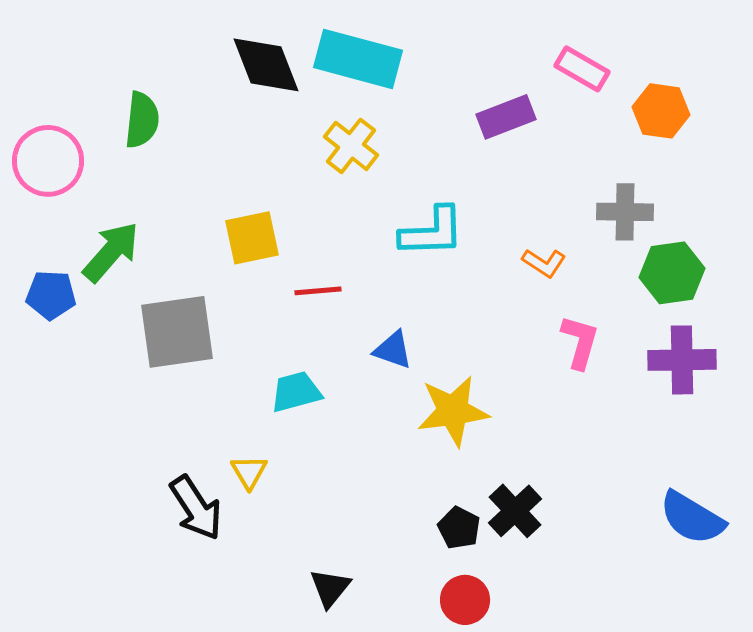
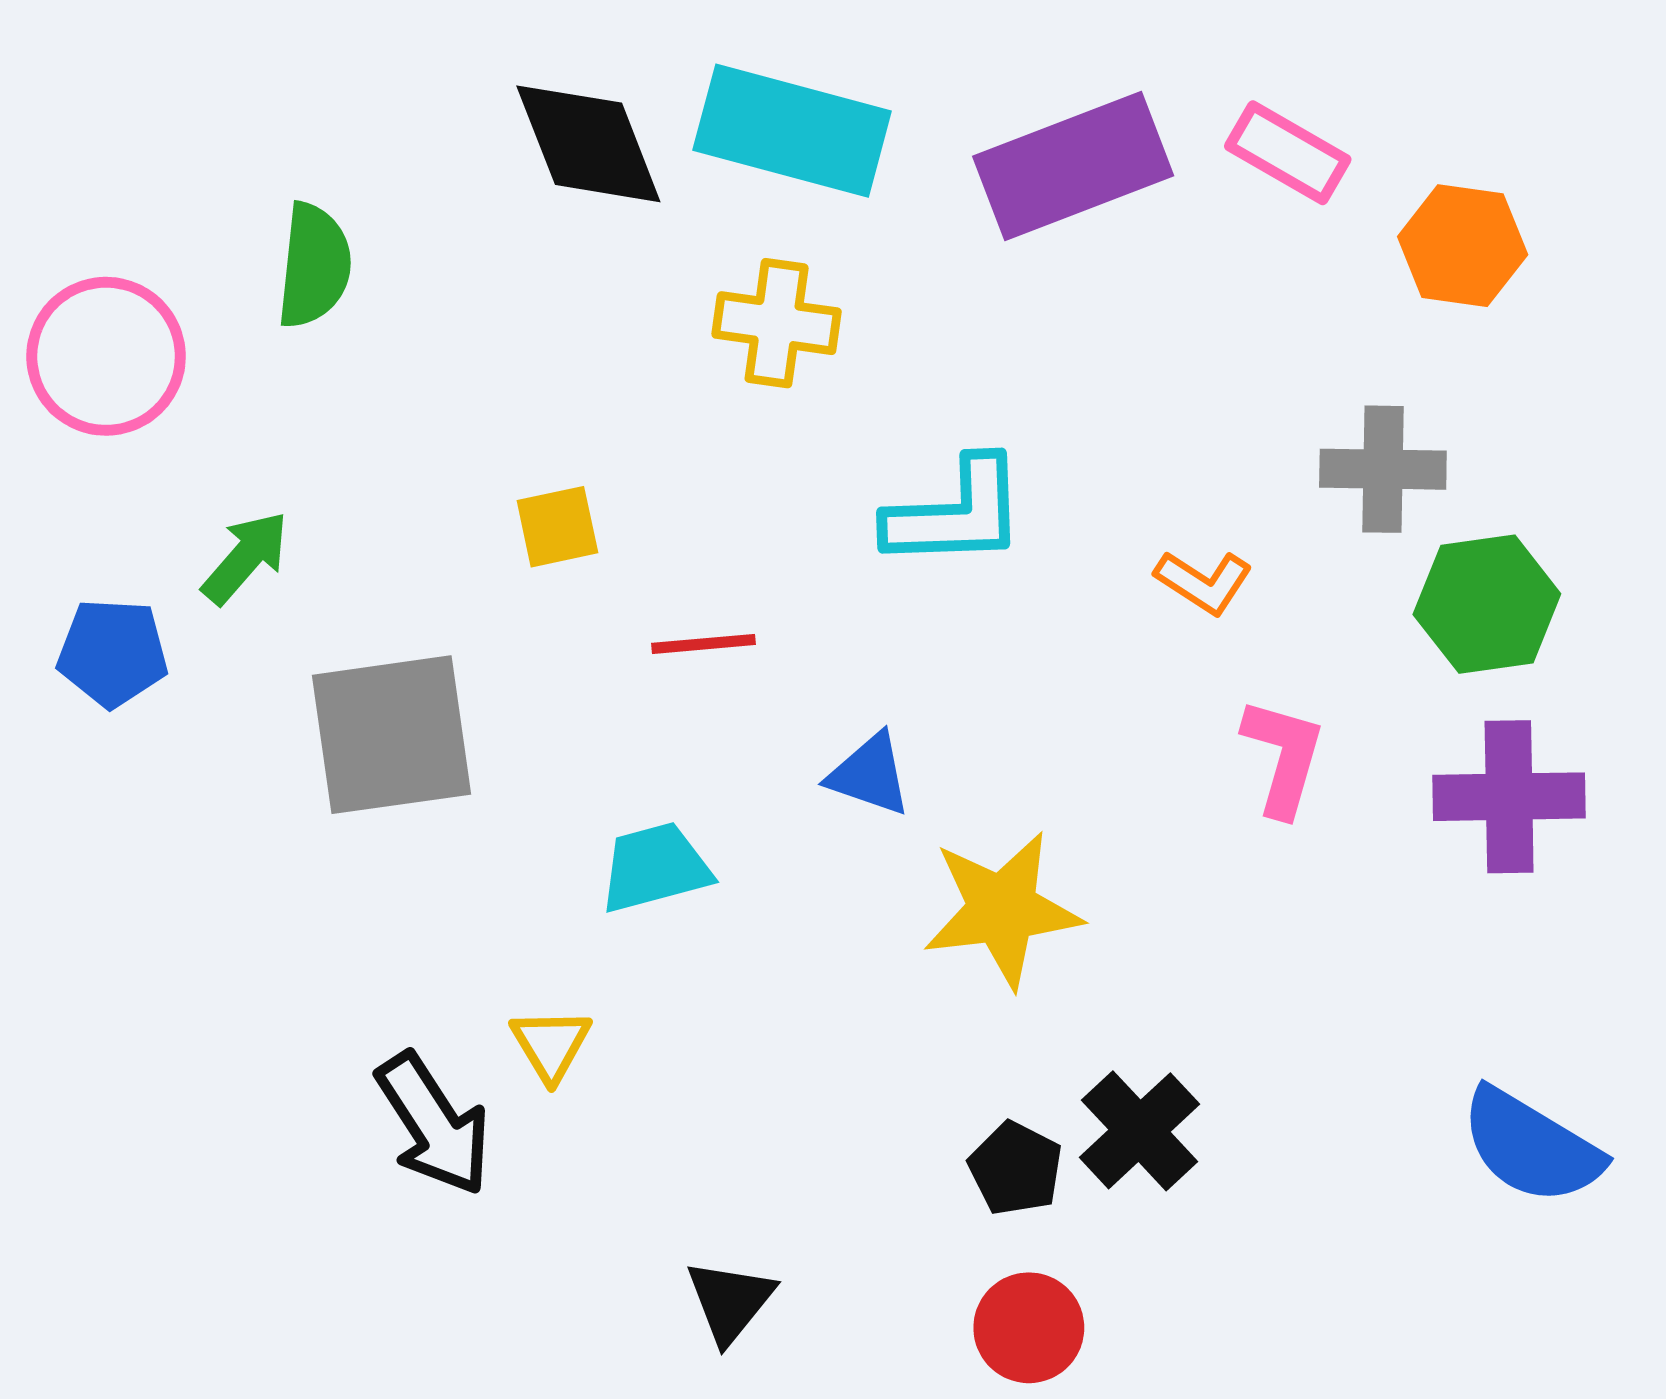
purple rectangle: (506, 117) -> (1073, 166), moved, size x1.5
yellow cross: (351, 146) -> (777, 323), turned -30
yellow square: (252, 238) -> (557, 527), size x0.7
green arrow: (111, 252) -> (245, 558), size x0.7

